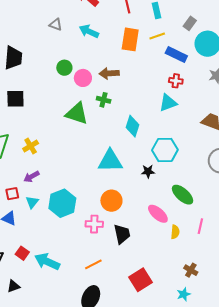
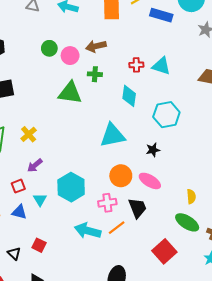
red cross: (176, 81) -> (136, 65), moved
cyan triangle: (168, 103) -> (161, 66), turned 48
black star: (148, 171) -> (153, 150), moved
green ellipse: (183, 195) -> (187, 222), moved
cyan triangle: (32, 202) -> (40, 200), moved
pink ellipse: (158, 214) -> (150, 181), moved
cyan arrow: (47, 262) -> (88, 231), moved
orange line: (93, 264) -> (117, 228), moved

